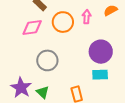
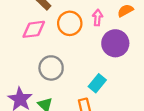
purple circle: (101, 52) -> (115, 43), moved
cyan rectangle: (100, 75) -> (97, 83), moved, turned -49

